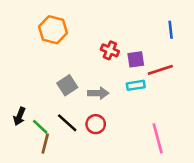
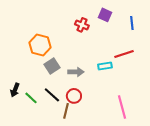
orange hexagon: (53, 30) -> (40, 45), moved
red cross: (110, 50) -> (82, 25), moved
purple square: (136, 59) -> (105, 15), moved, turned 32
brown line: (45, 144) -> (66, 111), moved

